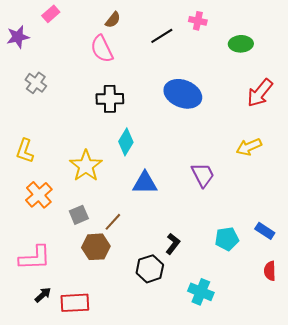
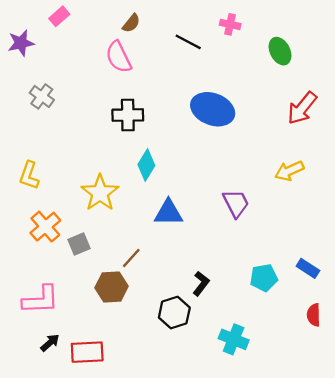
black line: (162, 36) -> (188, 42), turned 60
green ellipse: (241, 44) -> (280, 51), turned 65
gray square: (79, 215) -> (79, 244), moved

